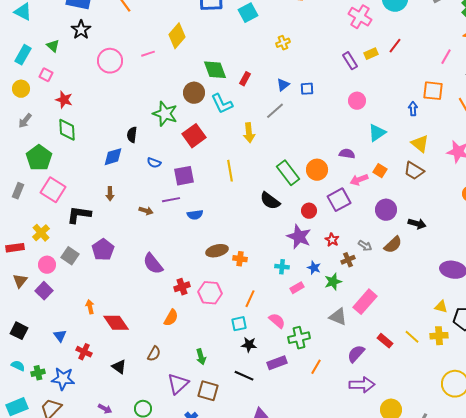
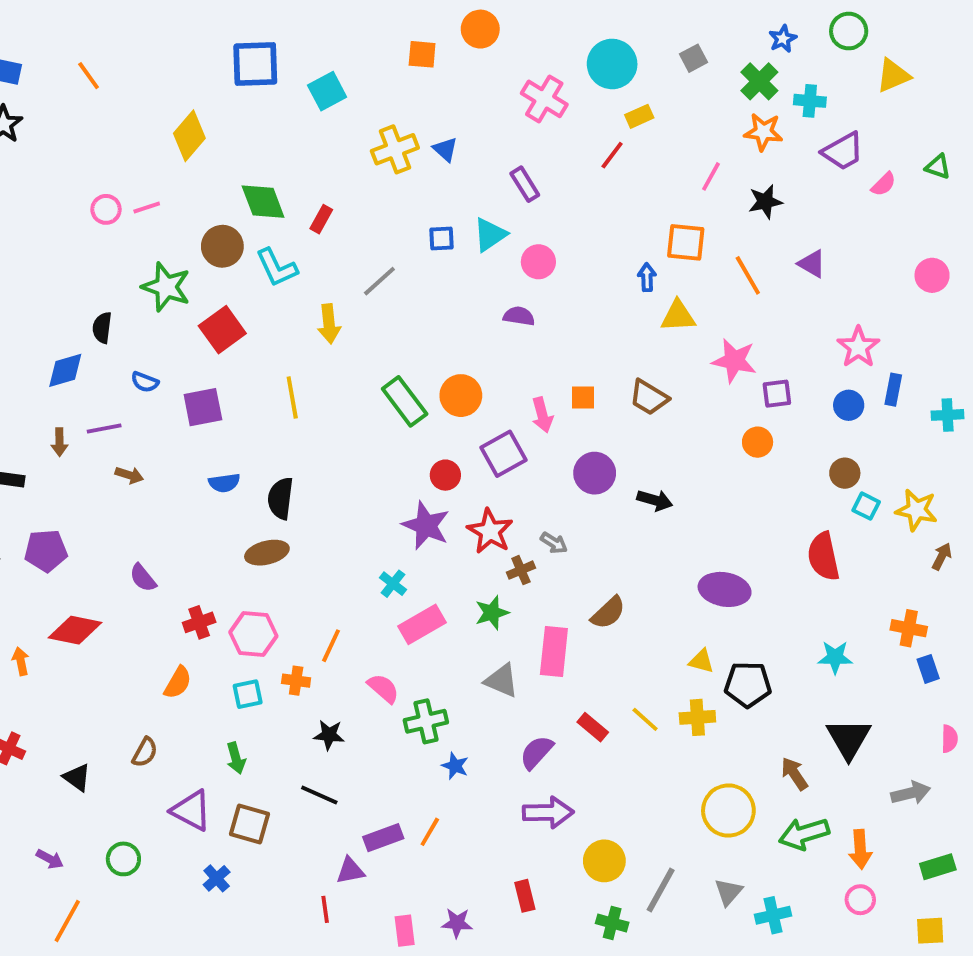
yellow cross: (283, 43) -> (395, 149), size x1.6
pink line: (148, 54) -> (147, 207), moved
yellow rectangle: (371, 54) -> (639, 116), moved
pink circle: (110, 61) -> (106, 209), moved, size x0.6
blue triangle: (283, 85) -> (445, 149), moved, turned -40
cyan triangle: (377, 133) -> (490, 235), moved
yellow triangle: (420, 144) -> (678, 316), moved, turned -42
purple semicircle: (347, 154) -> (519, 316), moved
orange square: (380, 171) -> (583, 397), turned -32
pink arrow: (359, 180) -> (542, 415), turned -84
purple line: (171, 200) -> (104, 429), moved
black semicircle: (270, 201) -> (281, 498), moved, turned 60
red star: (332, 240) -> (490, 531), size x1.6
brown semicircle: (393, 245) -> (608, 613), moved
purple pentagon: (103, 250) -> (46, 551), turned 30
orange cross: (240, 259) -> (296, 681), moved
purple semicircle: (153, 264) -> (143, 578), size x0.7
cyan cross: (282, 267) -> (393, 584), turned 32
blue star: (314, 268) -> (455, 766), moved
pink rectangle: (297, 288) -> (422, 624), size x1.6
pink rectangle: (365, 302) -> (554, 652), turned -35
red diamond: (116, 323) -> (75, 630), moved, turned -44
cyan square: (239, 324) -> (248, 694), moved
purple rectangle: (277, 363) -> (383, 838), moved
orange line: (316, 367) -> (430, 832), moved
purple triangle: (178, 384) -> (191, 810), turned -50

